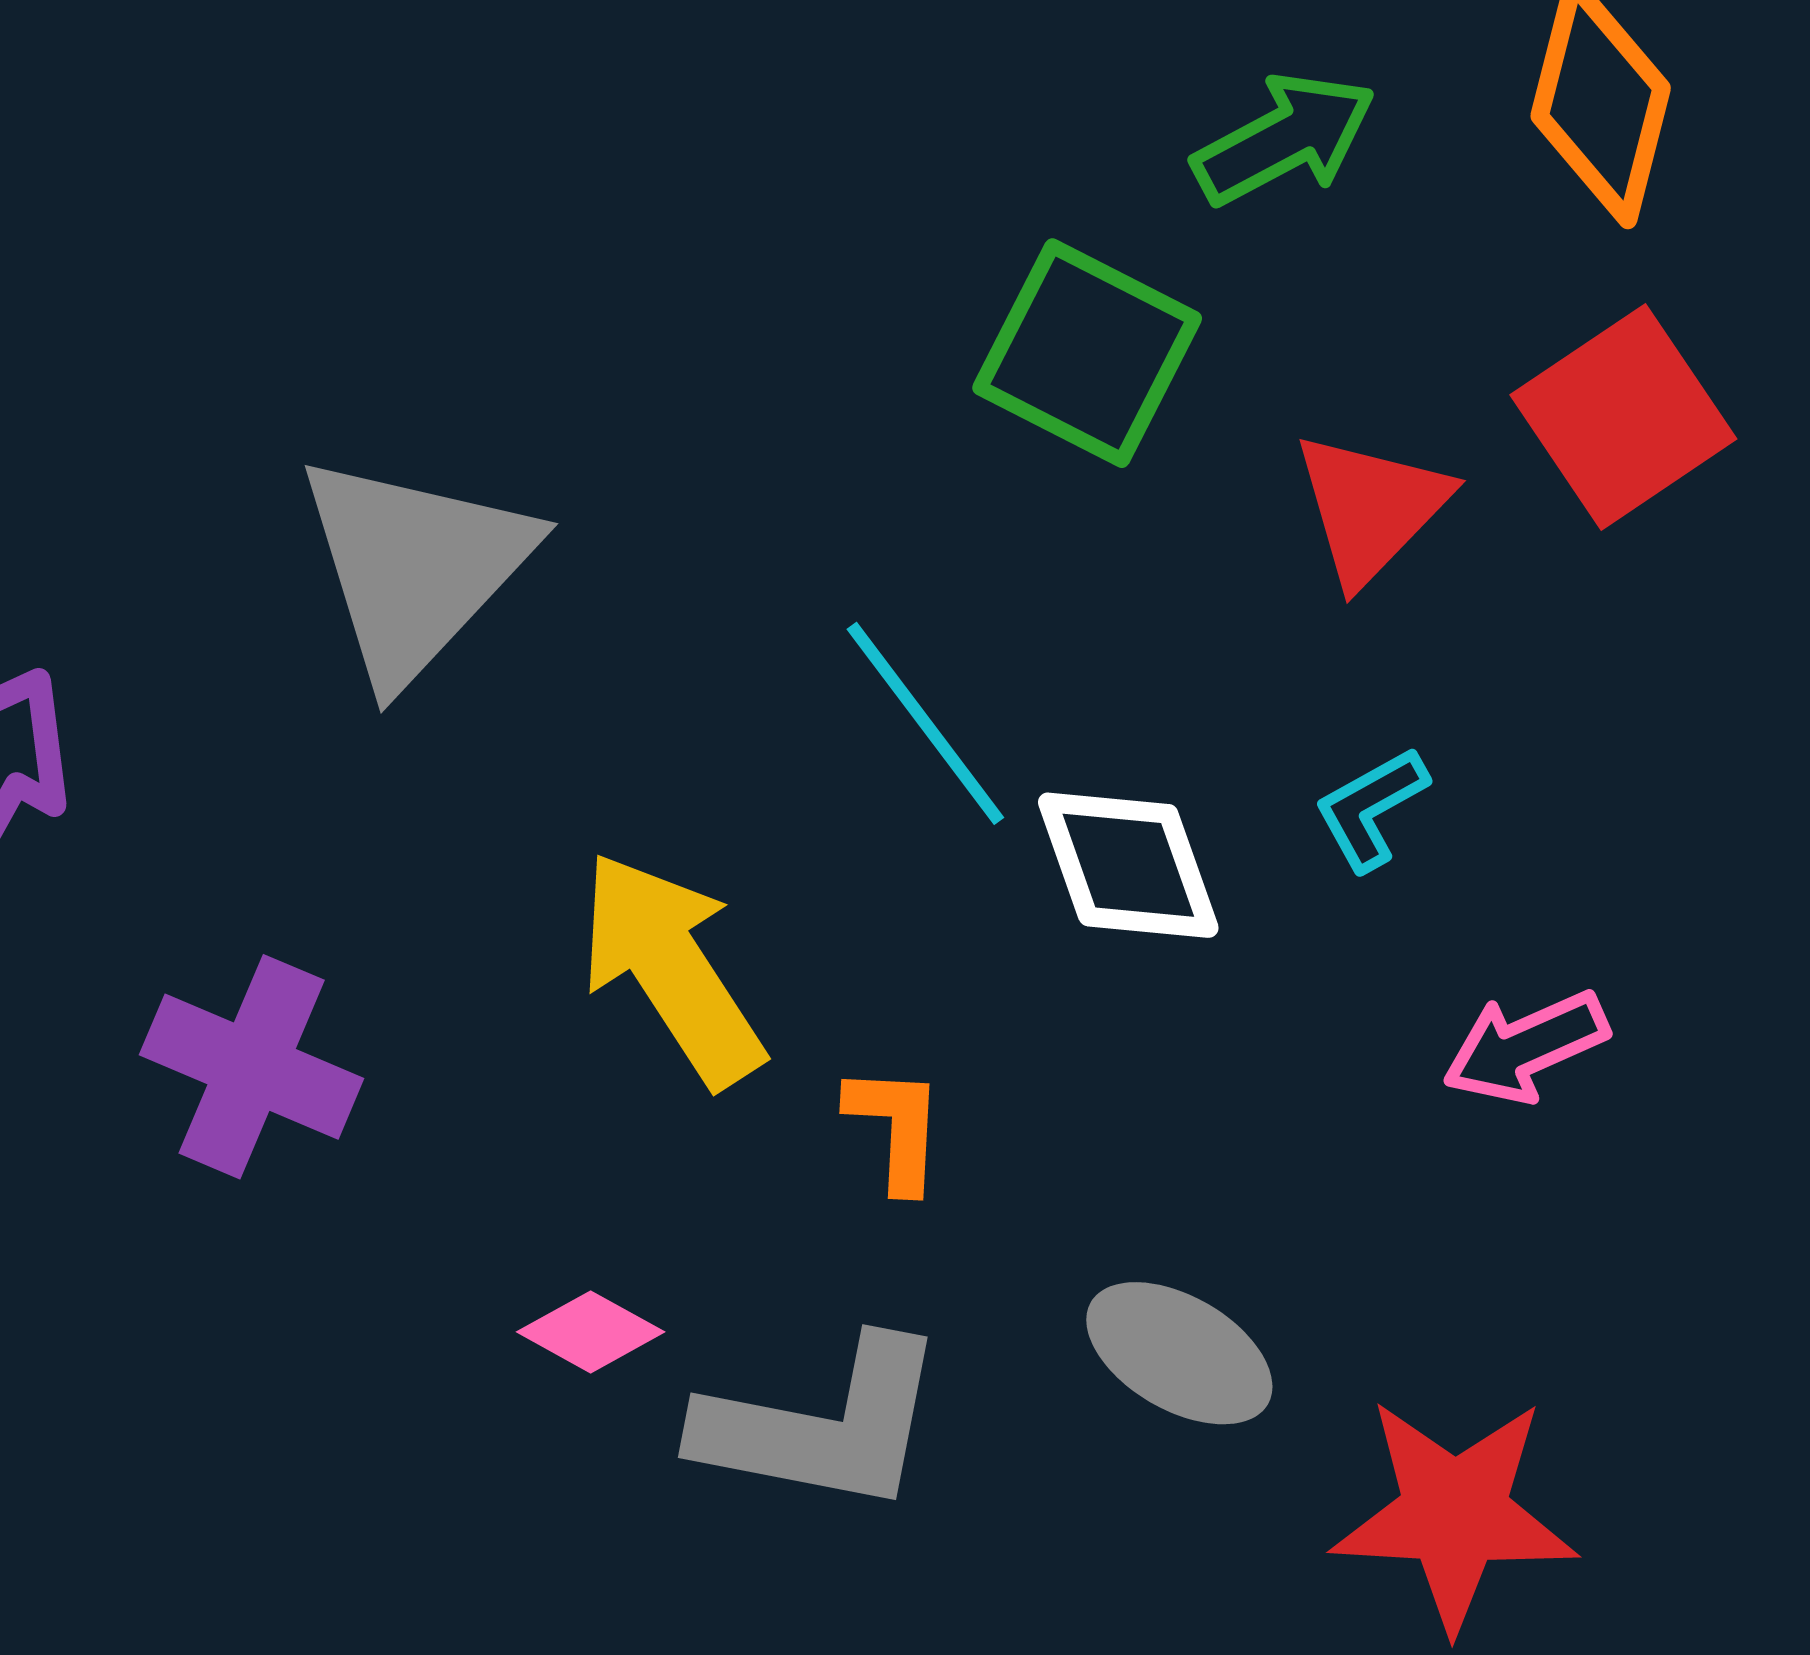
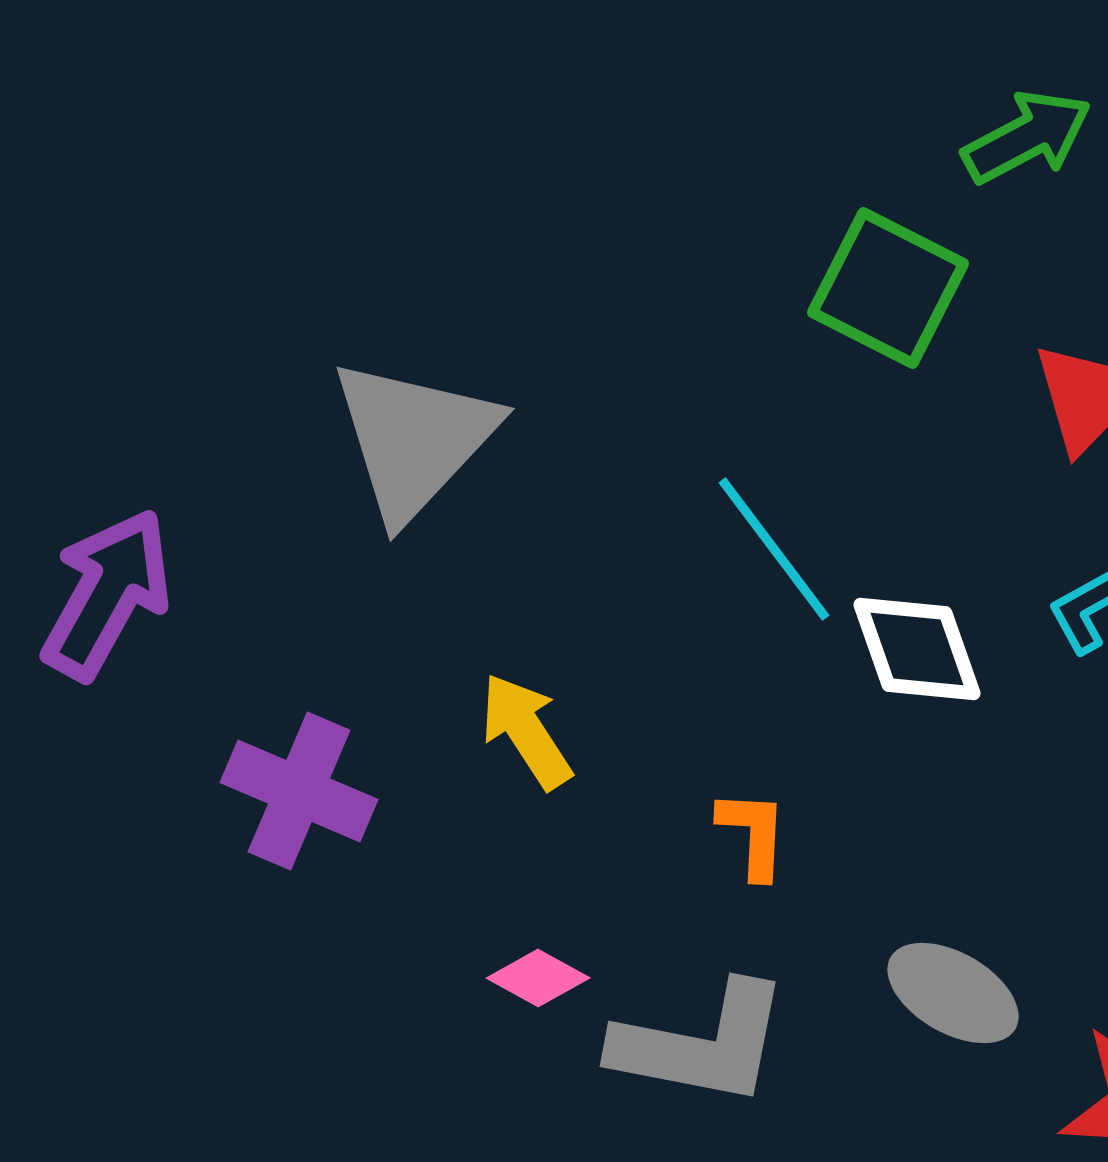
yellow arrow: (671, 969) -> (526, 731), moved, size x0.7

